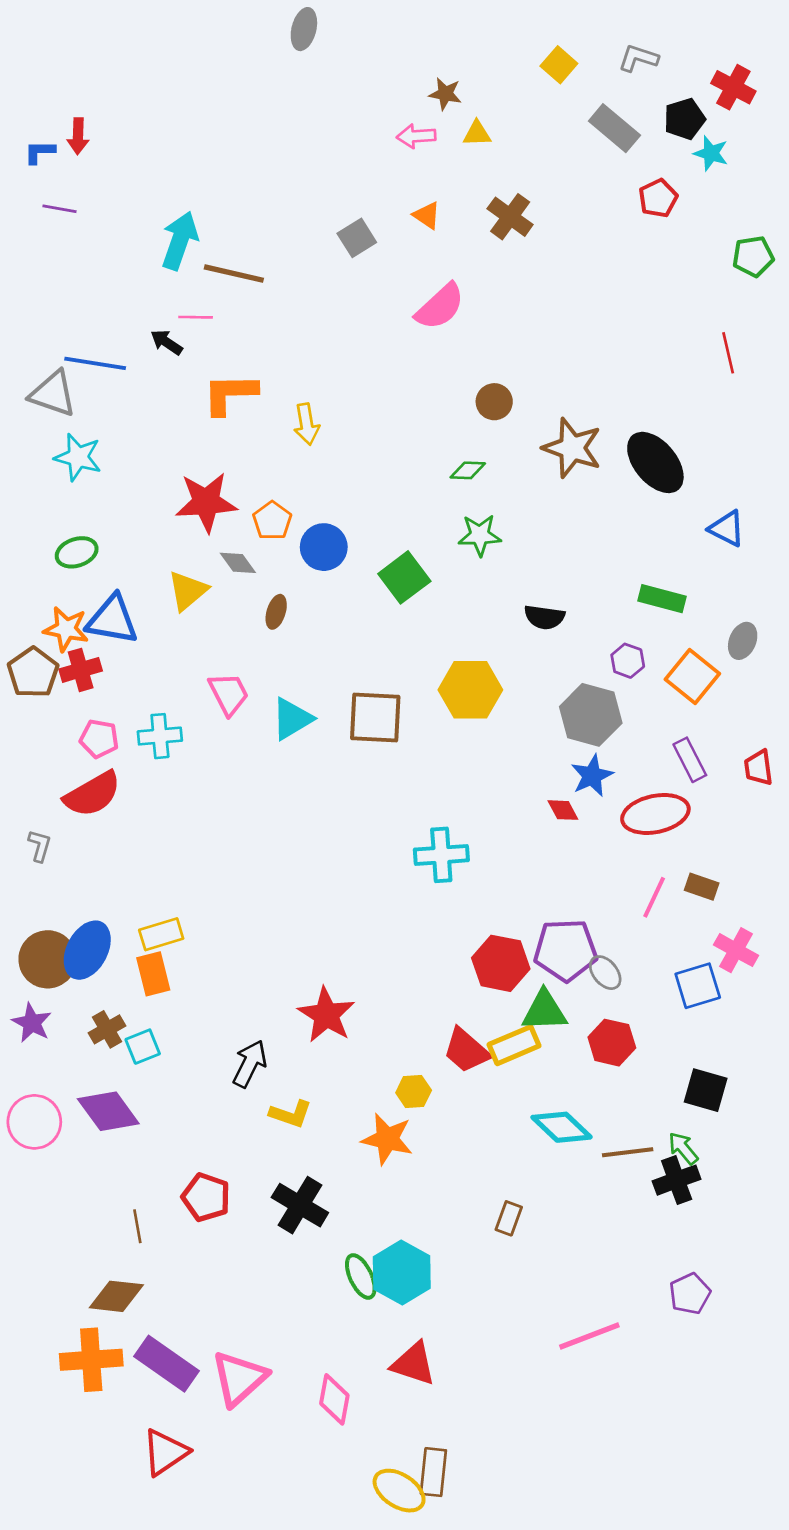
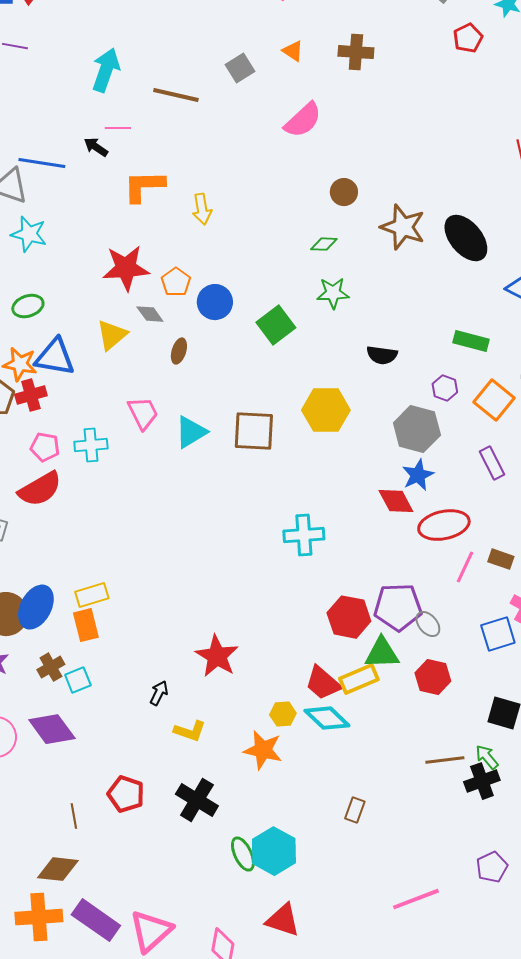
brown cross: (510, 217) -> (356, 52), turned -32
brown line: (234, 274) -> (176, 95), moved
red diamond: (563, 810) -> (396, 501), size x1.5
red ellipse: (655, 814) -> (444, 525), moved
black arrow: (250, 1064) -> (159, 693), size x0.7
cyan diamond: (562, 1127) -> (327, 718), moved

